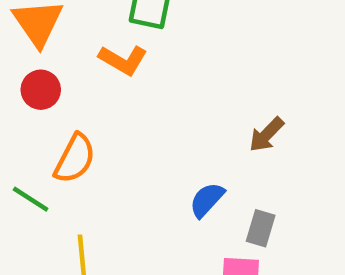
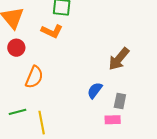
brown arrow: (267, 135) -> (119, 59), size x1.4
green line: (31, 199) -> (17, 112), moved, turned -42

